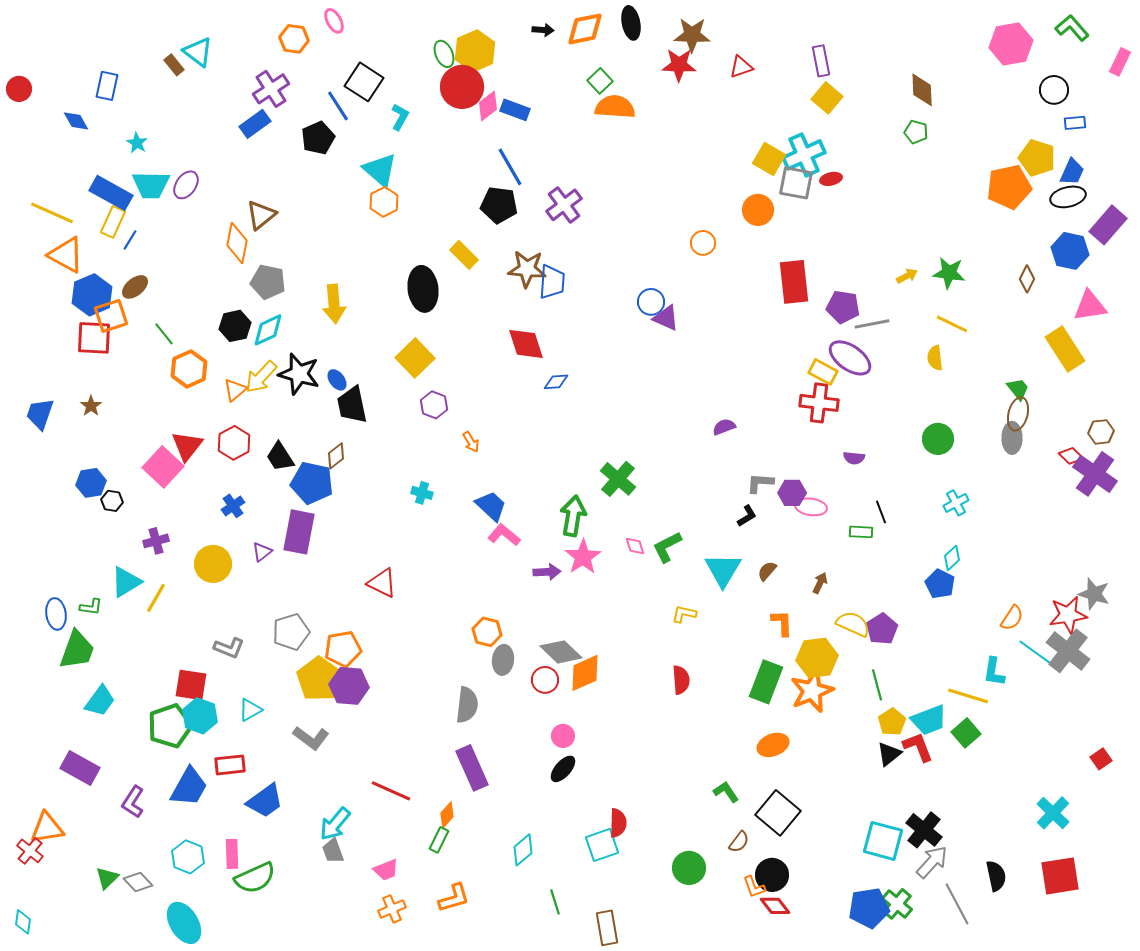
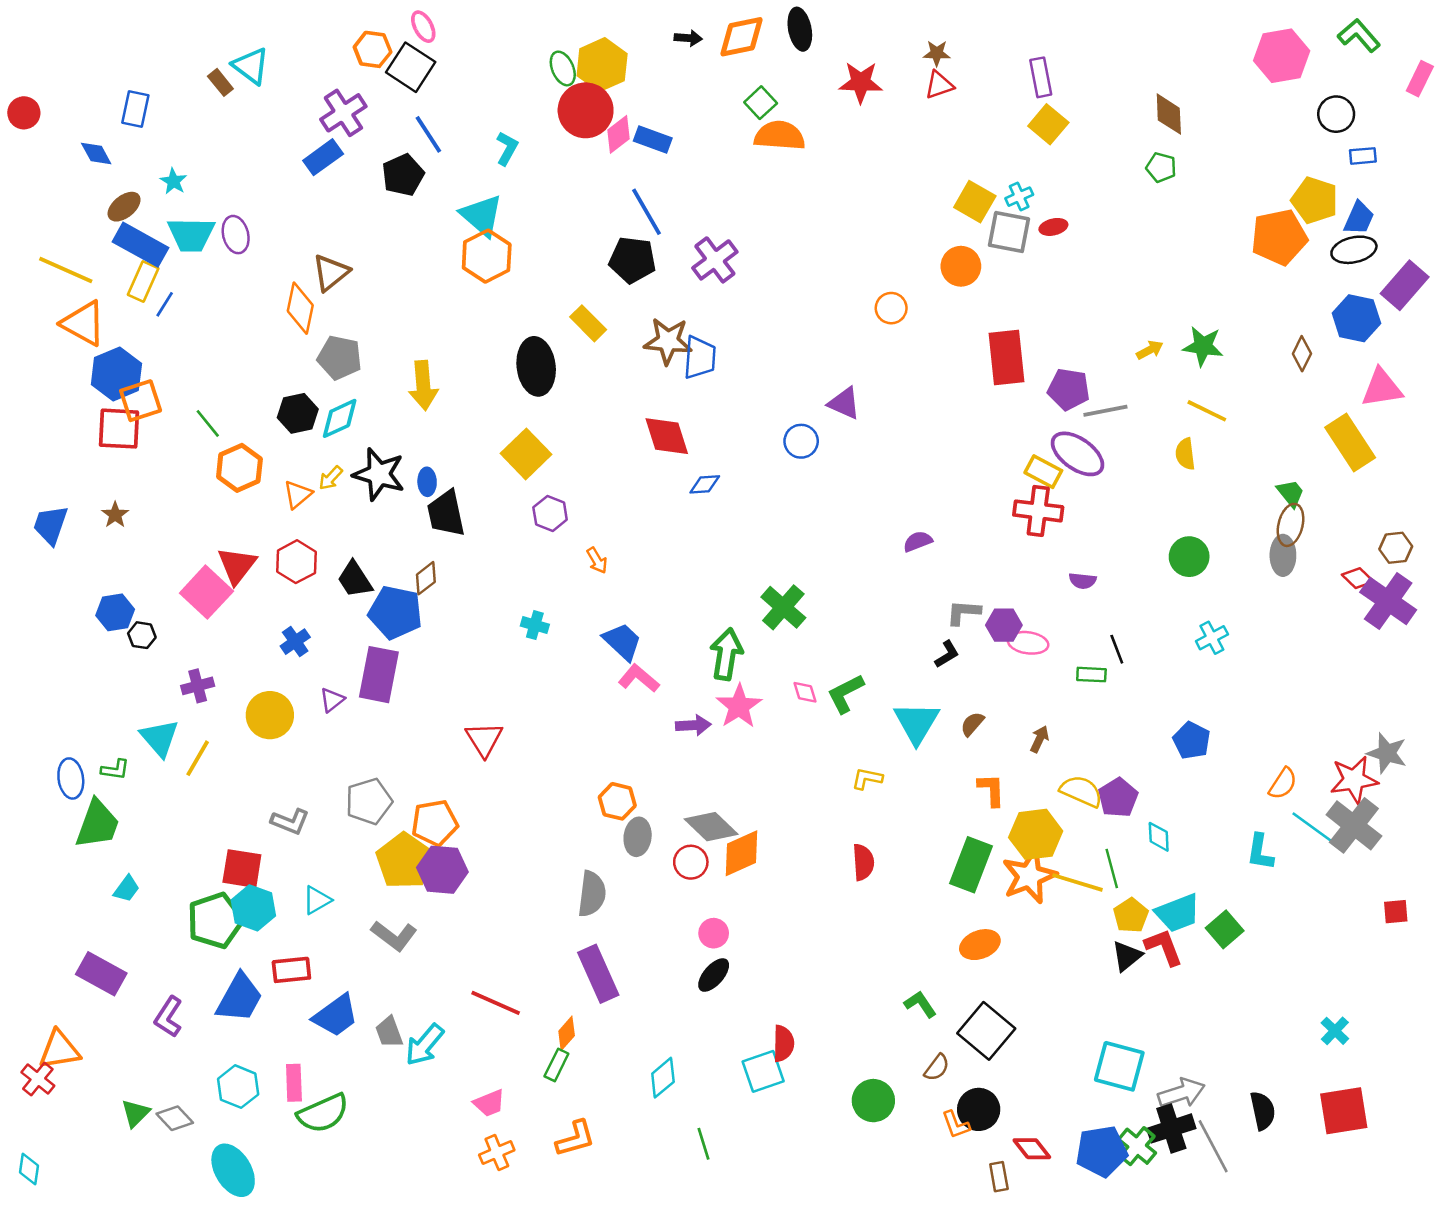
brown star: (692, 35) -> (937, 53), moved, size x0.6
black square: (364, 82) -> (411, 67), moved
cyan cross: (804, 155) -> (1019, 197), size x0.5
purple ellipse: (186, 185) -> (236, 235), turned -48
orange hexagon: (384, 202) -> (487, 256), size x1.4
brown ellipse: (135, 287) -> (124, 207), moved
blue circle: (651, 302) -> (801, 441), moved
yellow arrow: (261, 377) -> (331, 478), size x0.6
blue ellipse: (337, 380) -> (427, 482), turned 35
cyan diamond: (952, 558) -> (1159, 837), moved, turned -50
cyan triangle: (126, 582) -> (160, 738), turned -40
red triangle: (382, 583) -> (484, 739), turned 32
yellow line: (968, 696) -> (1078, 882), moved
cyan trapezoid: (100, 701) -> (127, 889), size x0.7
red square: (1101, 759) -> (1396, 912), moved, turned 30
cyan cross: (1053, 813) -> (1335, 1031), size x0.7
black cross: (924, 830) -> (1171, 1128), moved, turned 33
gray trapezoid: (333, 851) -> (389, 1032), moved
gray arrow: (932, 862) -> (1181, 1093), turned 30
red diamond: (775, 906) -> (1032, 1149), moved
brown rectangle: (607, 928) -> (999, 1177), moved, size x0.7

